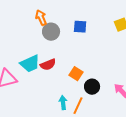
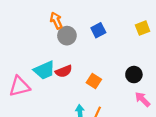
blue square: (80, 27) -> (98, 30), turned -32
black circle: (92, 87) -> (134, 75), moved

